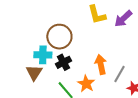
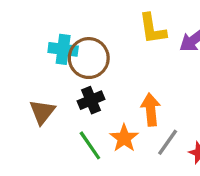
cyan cross: (43, 55) -> (63, 49), moved
gray line: (120, 74) -> (168, 142), moved

